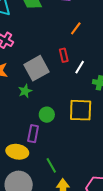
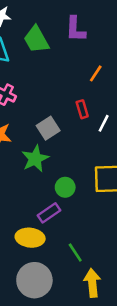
gray square: (37, 68) -> (48, 128), size x0.7
green star: (25, 91) -> (35, 159), size x1.5
purple rectangle: (33, 134) -> (49, 213), turned 48

